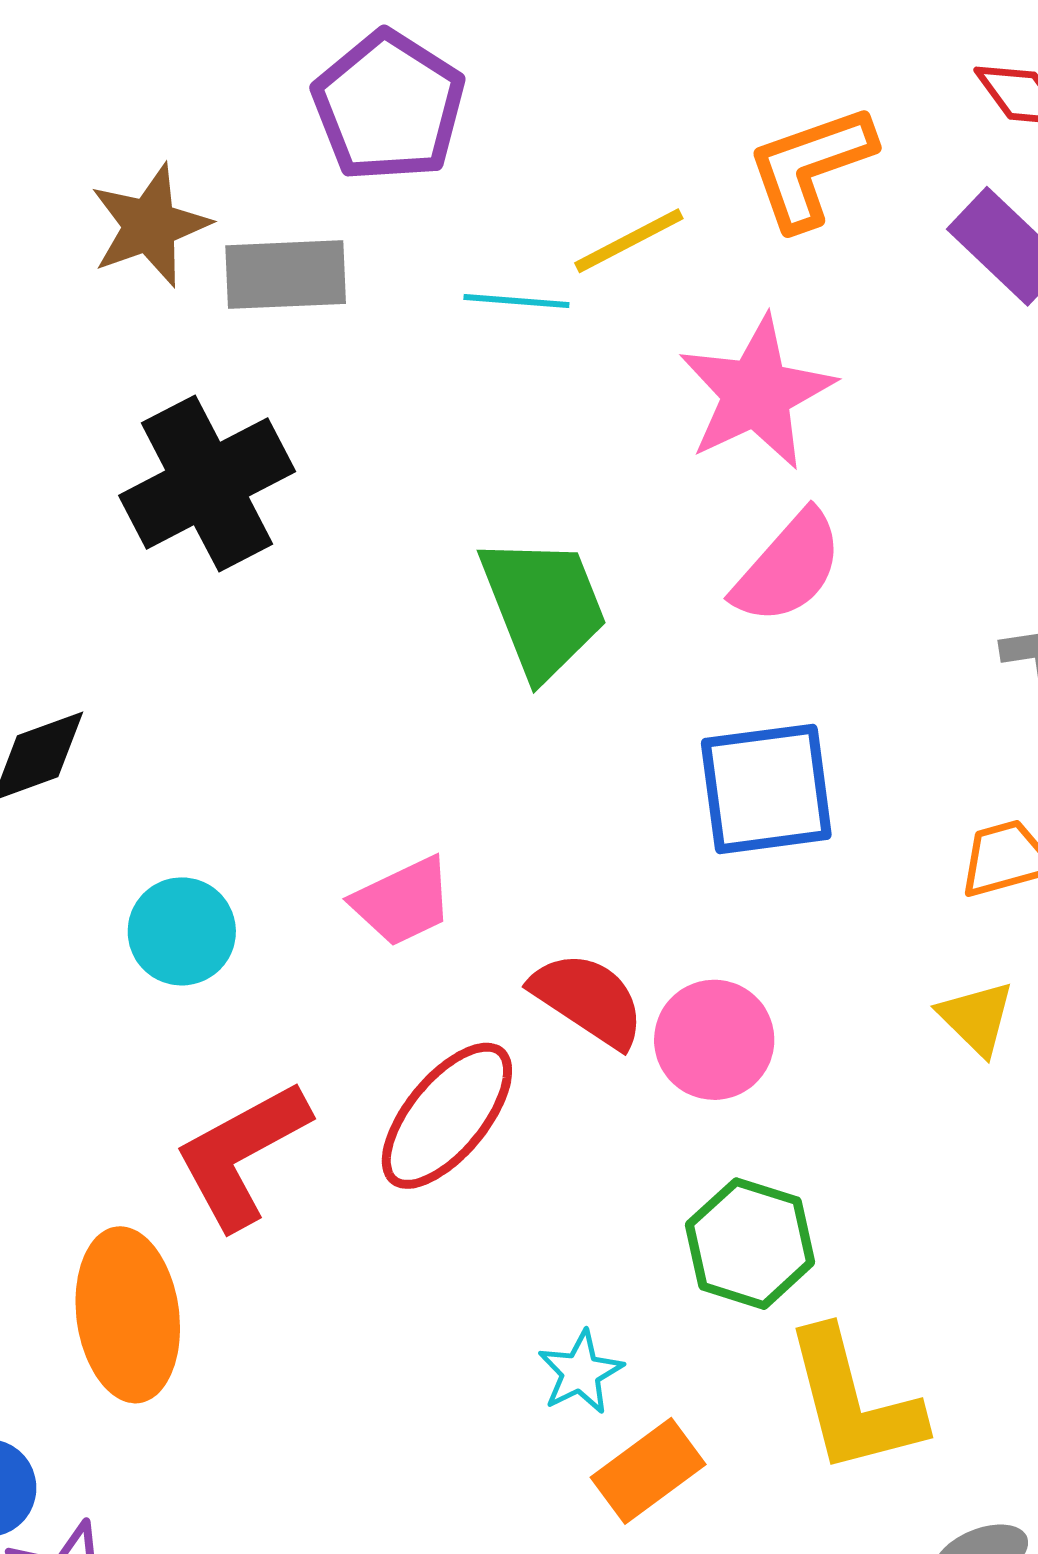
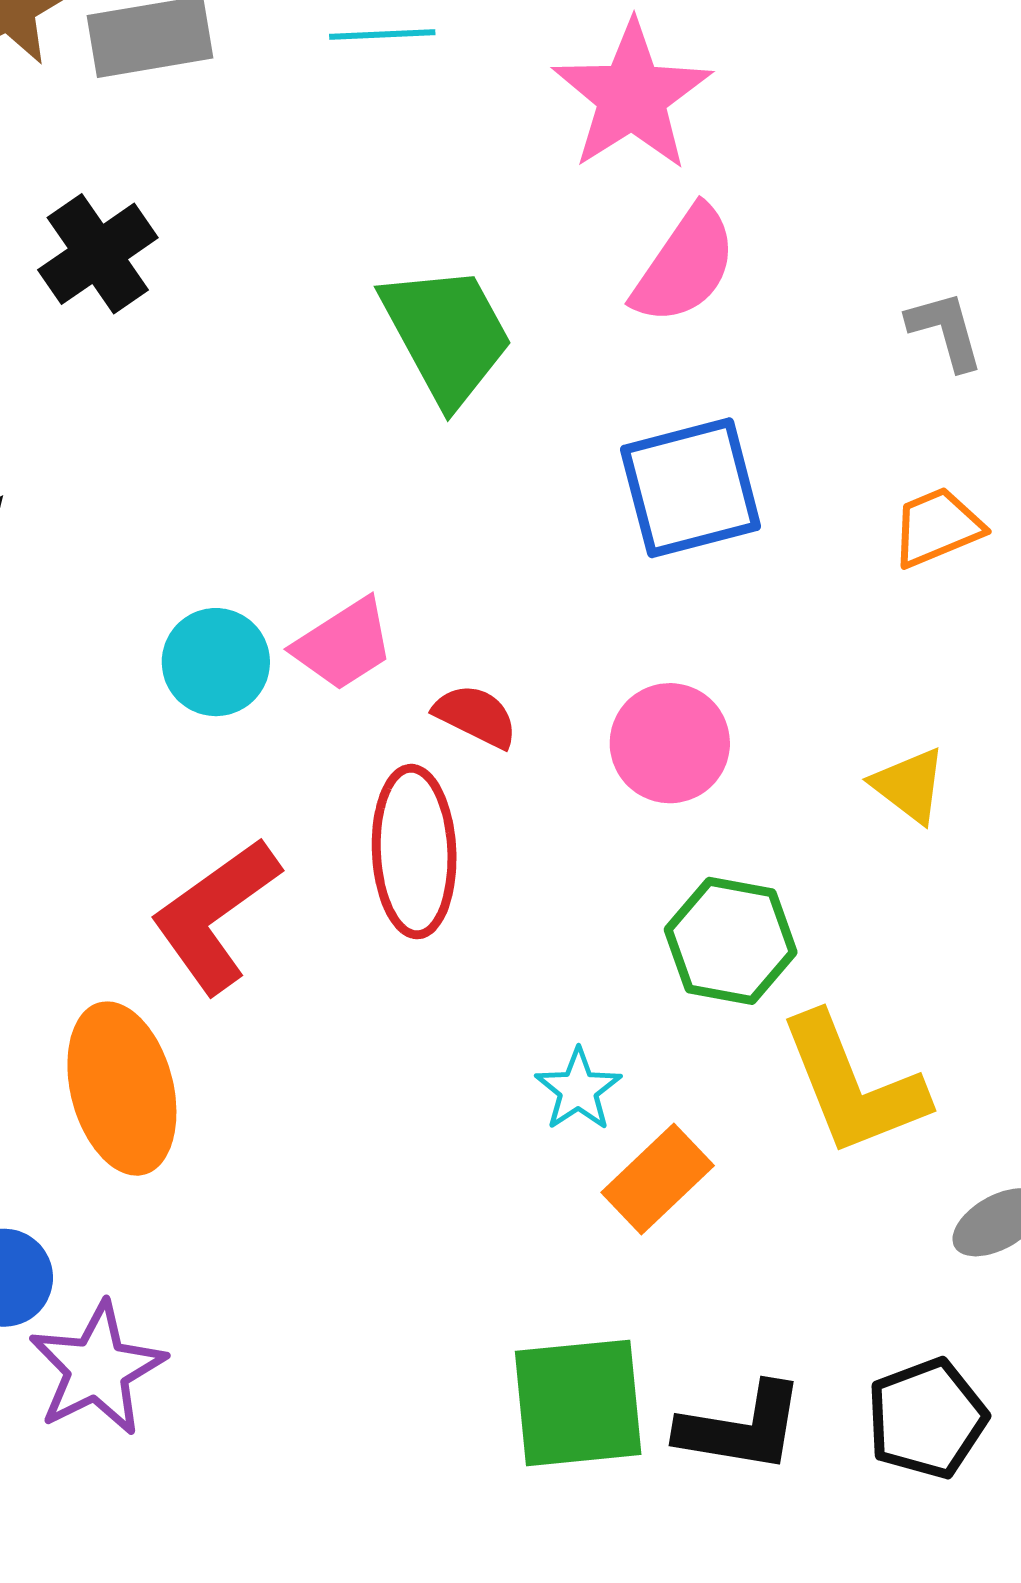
black cross: (207, 483) -> (98, 254), size x0.7
cyan circle: (182, 931) -> (216, 662), moved
red semicircle: (588, 999) -> (476, 716), moved, size x0.7
yellow triangle: (976, 1018) -> (909, 785), moved
red ellipse: (447, 1116) -> (414, 852), turned -35

